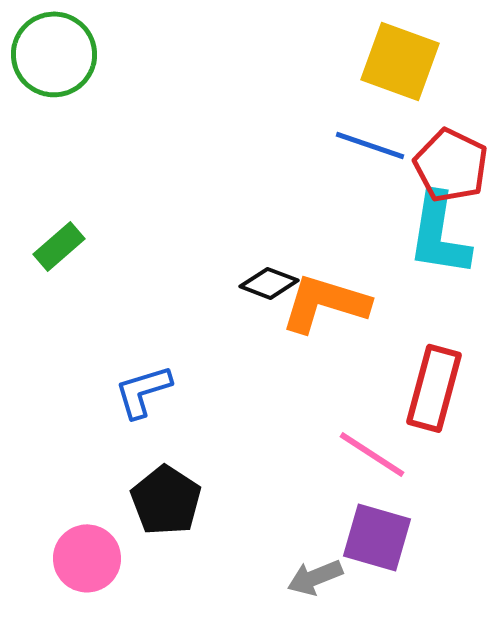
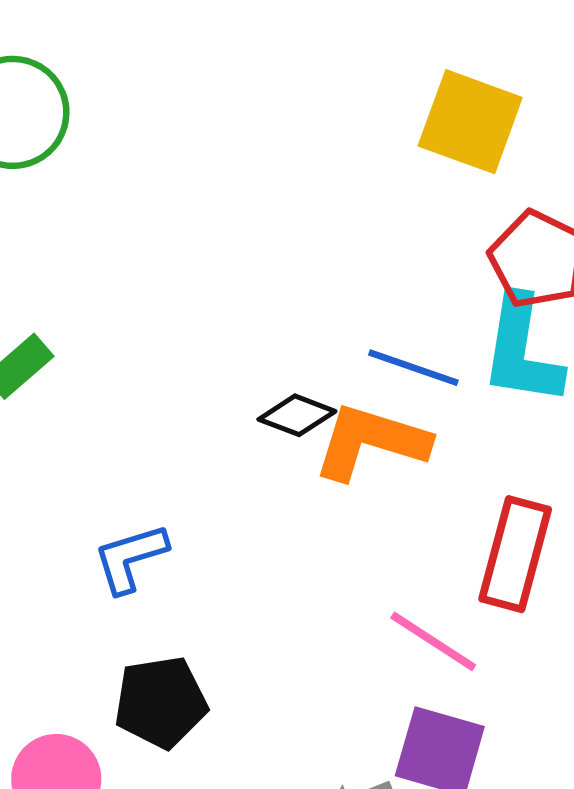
blue line: (370, 145) -> (413, 368), moved
black pentagon: (166, 500) -> (161, 702), turned 30

